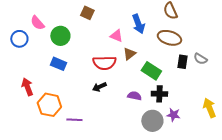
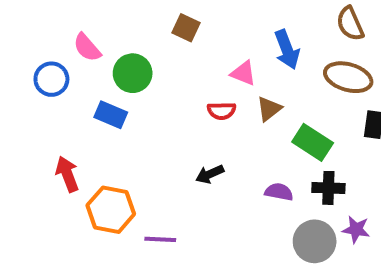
red semicircle: (104, 63) -> (222, 111), moved, size x0.6
blue rectangle: (58, 64) -> (111, 115), moved

